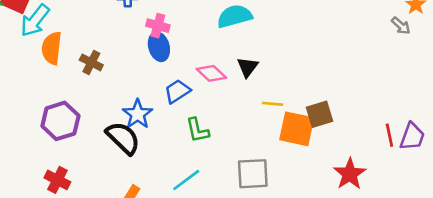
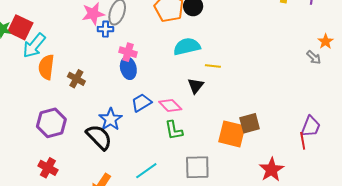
pink diamond: (211, 73) -> (170, 106), moved
yellow line: (272, 104) -> (213, 66), moved
green L-shape: (197, 130) -> (174, 130), moved
purple trapezoid: (412, 137) -> (311, 126), moved

